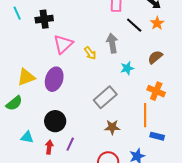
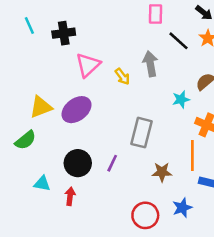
cyan star: (127, 68) -> (181, 99), moved
purple ellipse: (54, 79) -> (76, 110), turned 35
gray rectangle: (105, 97) -> (141, 133), turned -35
brown star: (112, 127) -> (162, 172), moved
purple line: (70, 144) -> (112, 163), moved

